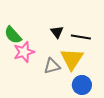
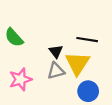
black triangle: (57, 32) -> (56, 51), moved
pink star: (24, 52) -> (20, 79), moved

